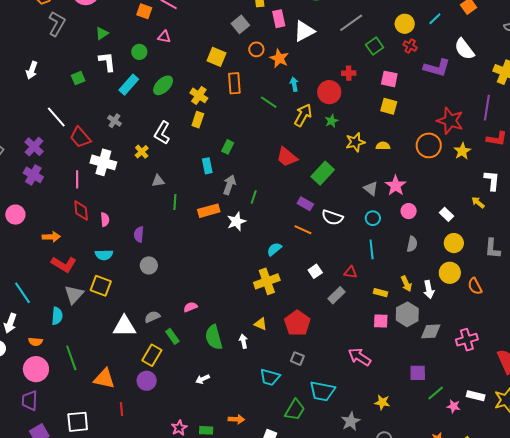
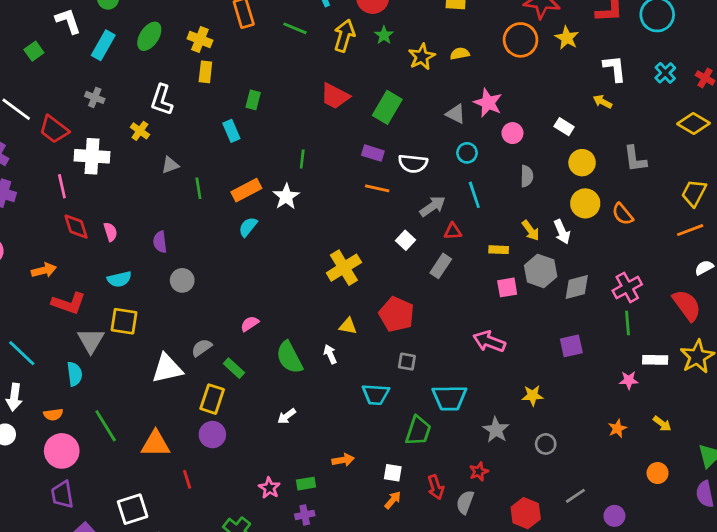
gray arrow: (229, 185) -> (433, 206), moved, turned 48
cyan semicircle: (274, 249) -> (248, 227), moved
green line: (436, 393) -> (628, 323), moved, turned -42

